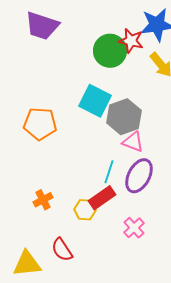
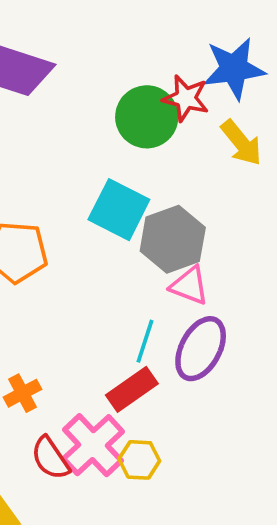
yellow hexagon: (85, 210) -> (139, 460), moved
pink cross: (134, 228) -> (93, 445), moved, size x1.6
red semicircle: (62, 250) -> (50, 458), moved

